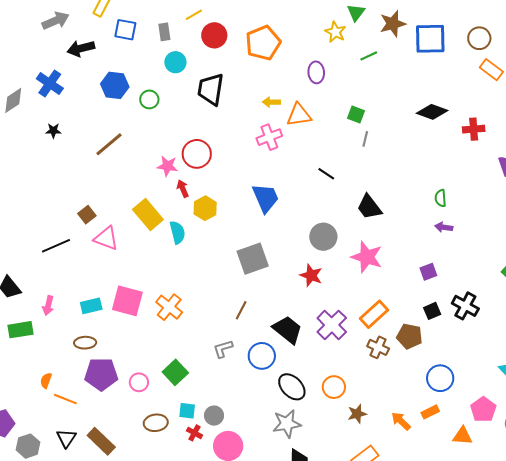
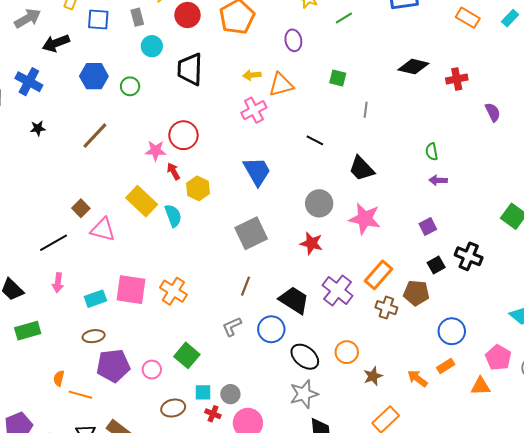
gray line: (365, 139) -> (366, 110), moved
pink arrow: (48, 306) -> (58, 283), moved

